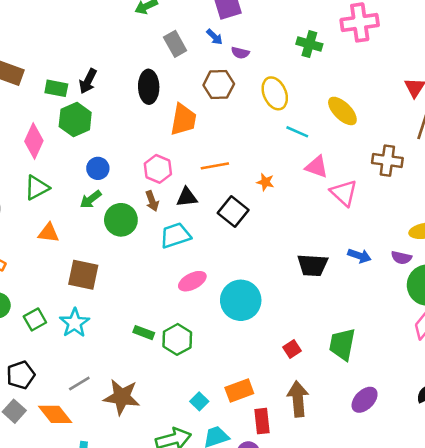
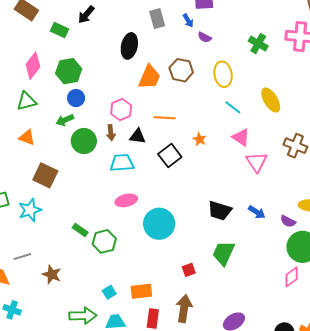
black arrow: (88, 81) -> (86, 15), moved
brown hexagon: (219, 84) -> (181, 70), moved
green hexagon: (75, 120) -> (69, 71), moved
green trapezoid: (342, 344) -> (224, 253), moved
brown star: (122, 397) -> (52, 274), size x0.7

